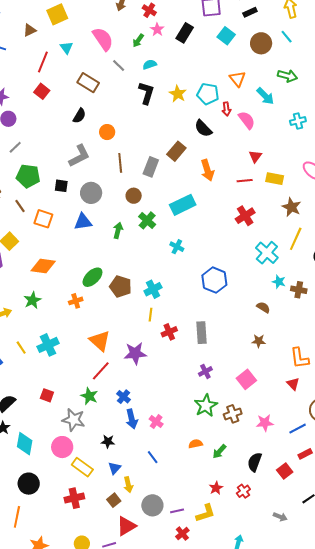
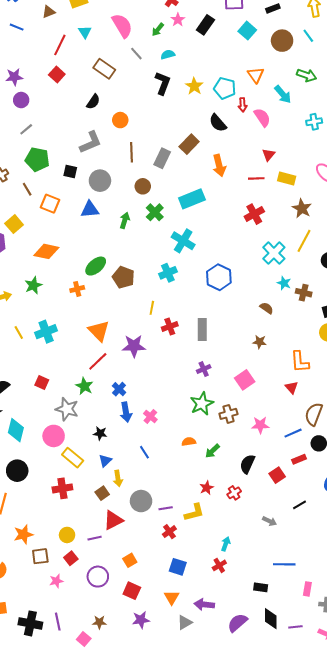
cyan cross: (177, 247) -> (183, 241), size x1.6
cyan cross: (153, 289) -> (168, 273), moved

